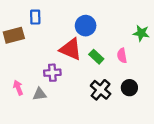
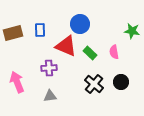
blue rectangle: (35, 17) -> (40, 30), moved
pink arrow: (18, 88) -> (17, 82), size x1.5
gray triangle: (40, 94) -> (50, 96), moved

